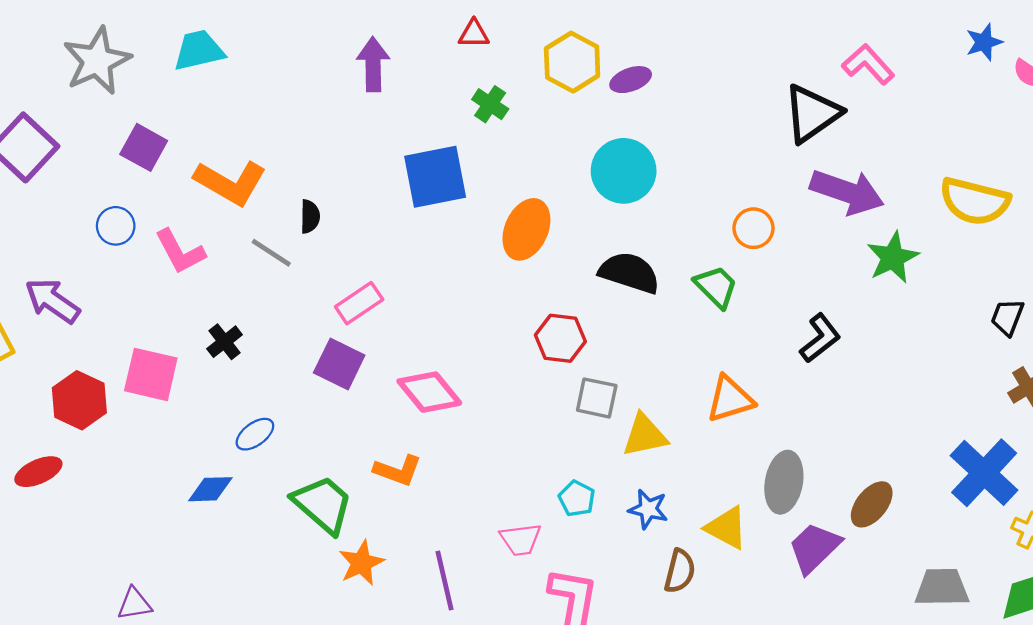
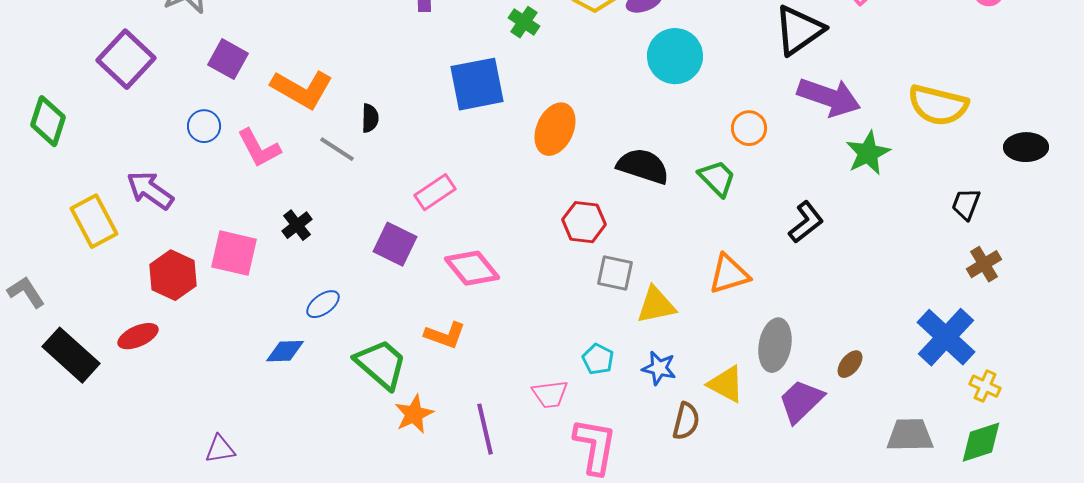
cyan circle: (624, 171) -> (675, 56), moved
pink rectangle: (359, 303) -> (435, 192), moved
brown ellipse: (872, 504) -> (850, 364), size x0.7

